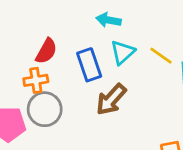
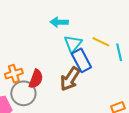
red semicircle: (46, 51) -> (36, 79), moved
blue rectangle: (89, 65) -> (81, 60), moved

